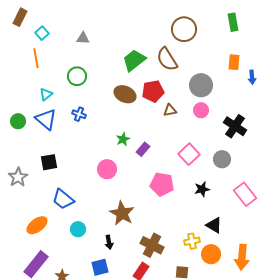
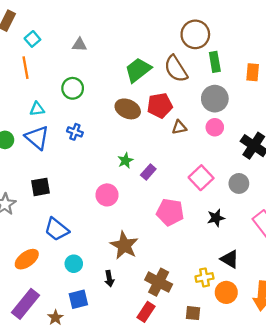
green rectangle: (233, 22) -> (215, 62), moved
cyan triangle: (46, 94) -> (37, 109), turned 32
blue square: (100, 267) -> (78, 299), moved

